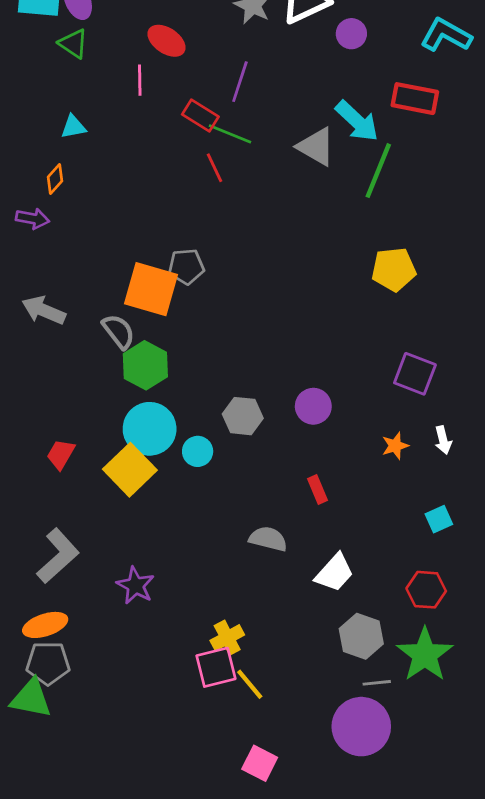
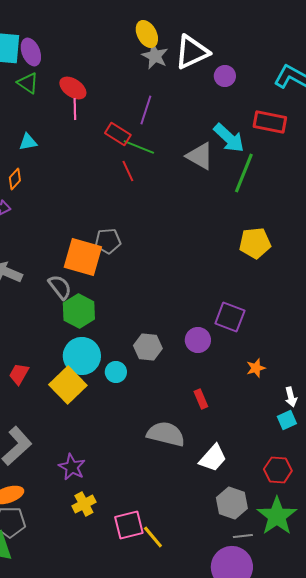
red ellipse: (167, 41) -> (73, 88), moved
purple square: (415, 374) -> (230, 317), moved
white arrow: (443, 440) -> (291, 397), moved
gray semicircle: (268, 539) -> (166, 434), size x1.4
yellow cross: (227, 638) -> (84, 504), moved

